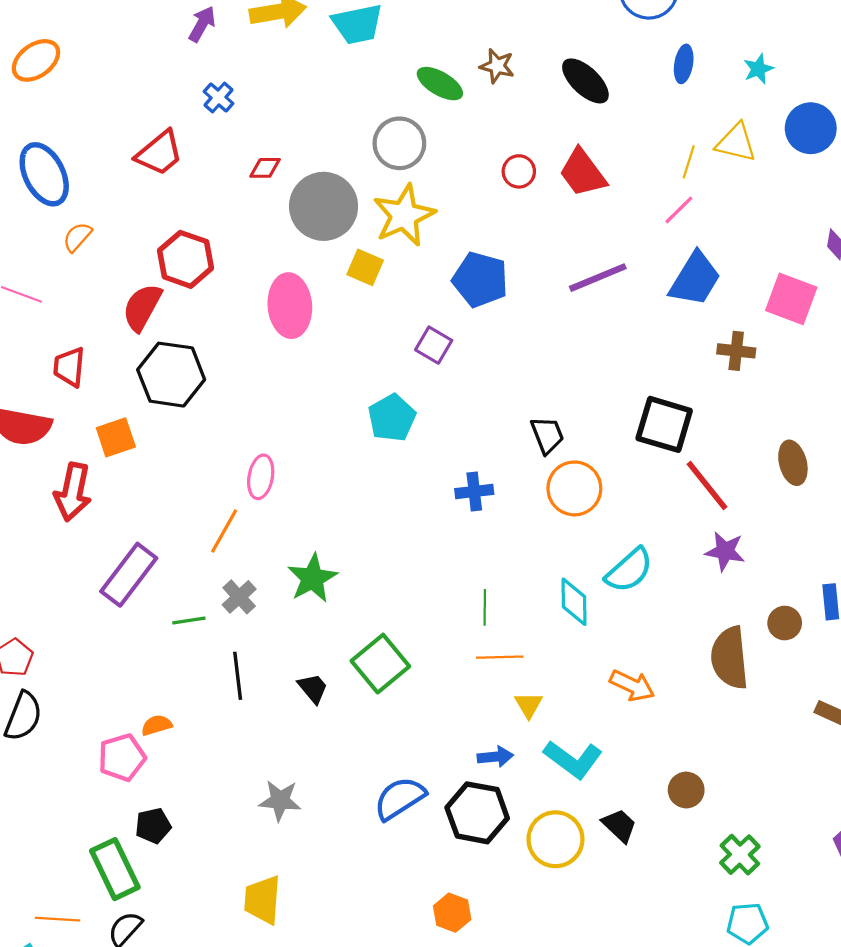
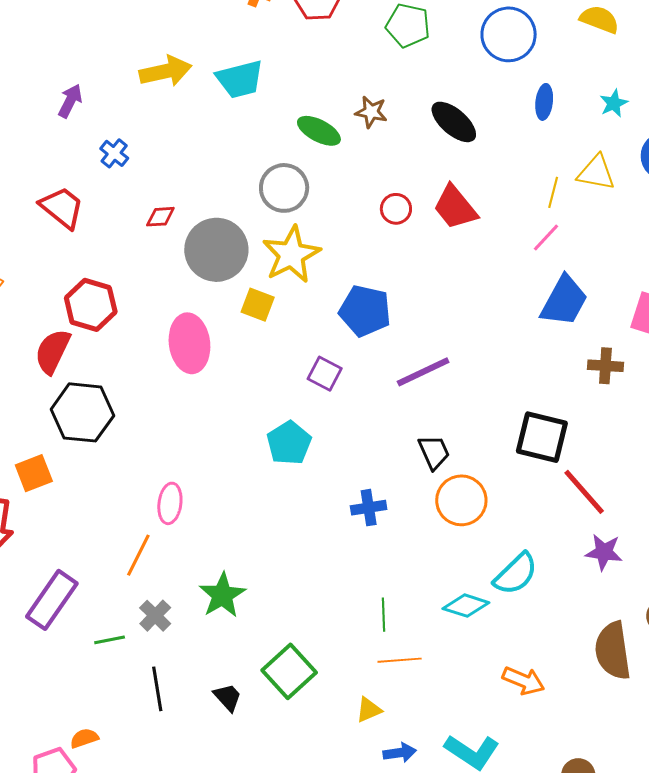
purple arrow: (202, 24) -> (70, 101), moved
red trapezoid: (159, 153) -> (62, 207), turned -99
purple line: (598, 278) -> (423, 372), moved
cyan diamond: (574, 602) -> (466, 606), turned -69
yellow triangle: (529, 705) -> (369, 710), moved, turned 40

